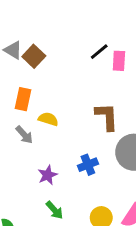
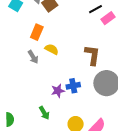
pink rectangle: (119, 61) -> (108, 18), turned 40
purple star: (48, 175) -> (58, 91), moved

